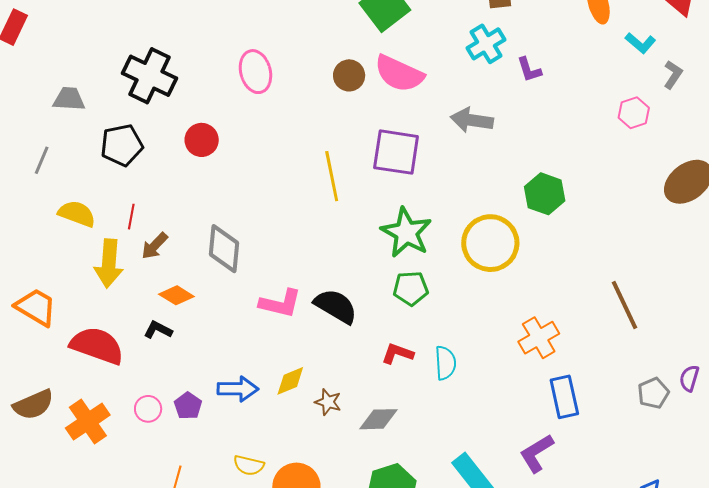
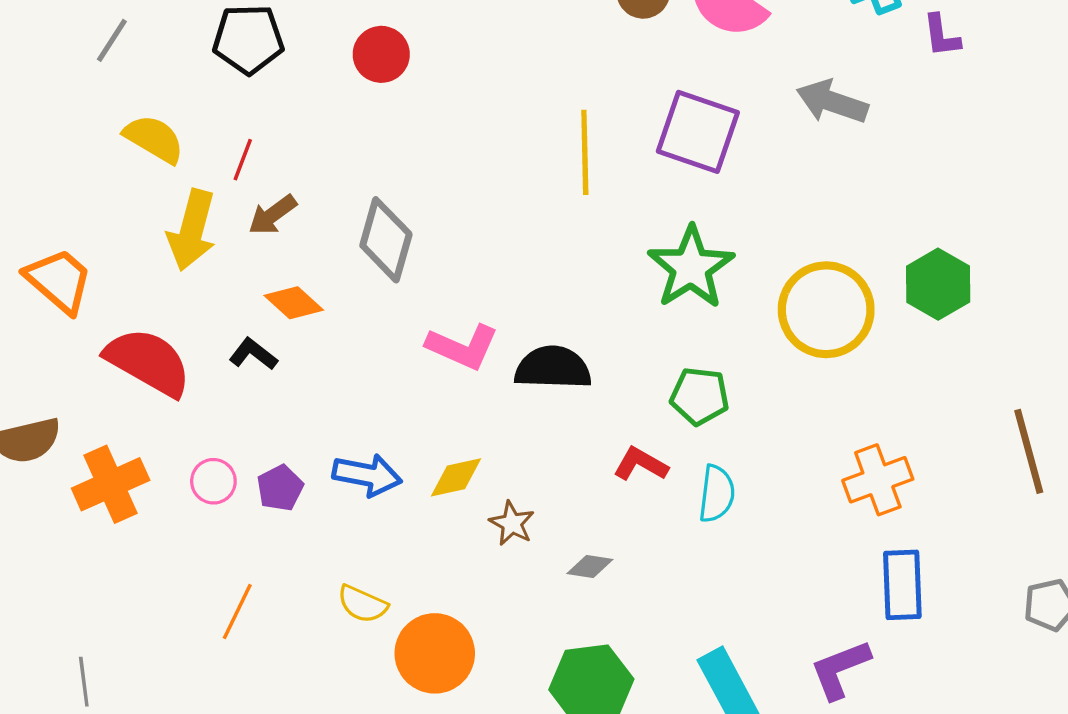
green hexagon: (545, 194) -> (938, 284), moved
green pentagon: (411, 288) -> (700, 396), moved
black semicircle: (336, 306) -> (553, 368), turned -39
gray diamond: (379, 419) -> (590, 567), size x0.7

